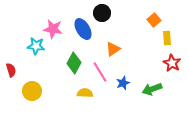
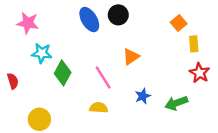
pink star: (53, 29) -> (28, 23), moved
blue ellipse: (83, 29) -> (89, 20), moved
green diamond: (74, 63) -> (63, 73), moved
pink line: (100, 72) -> (103, 78), moved
yellow circle: (32, 91) -> (39, 119), moved

